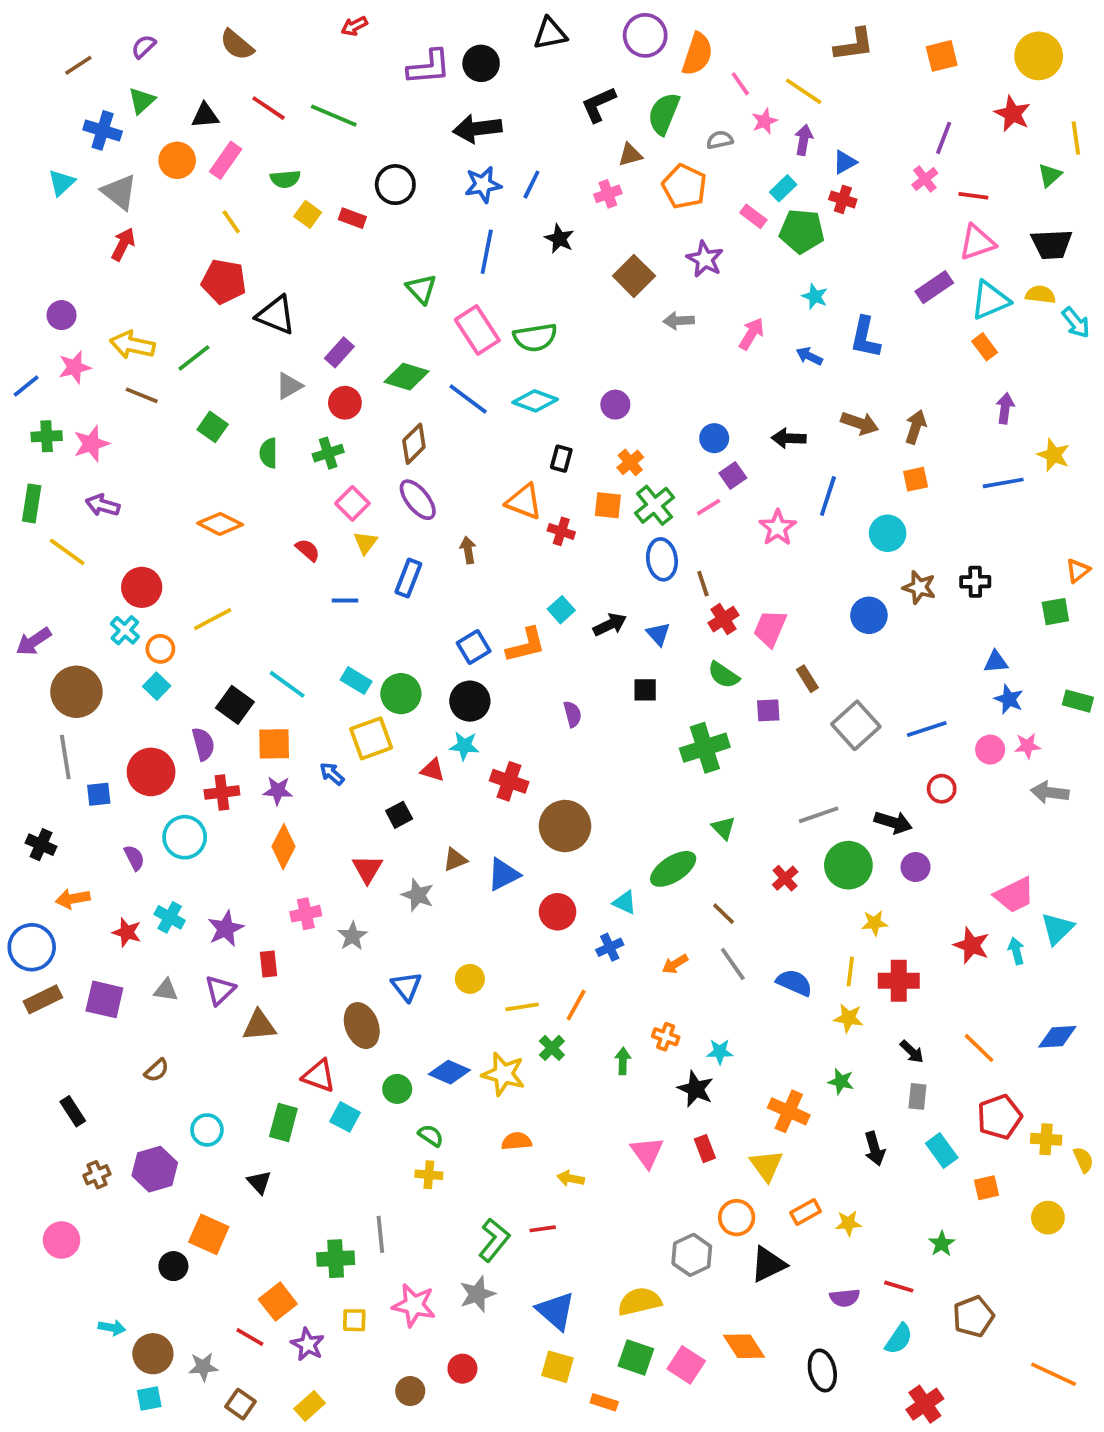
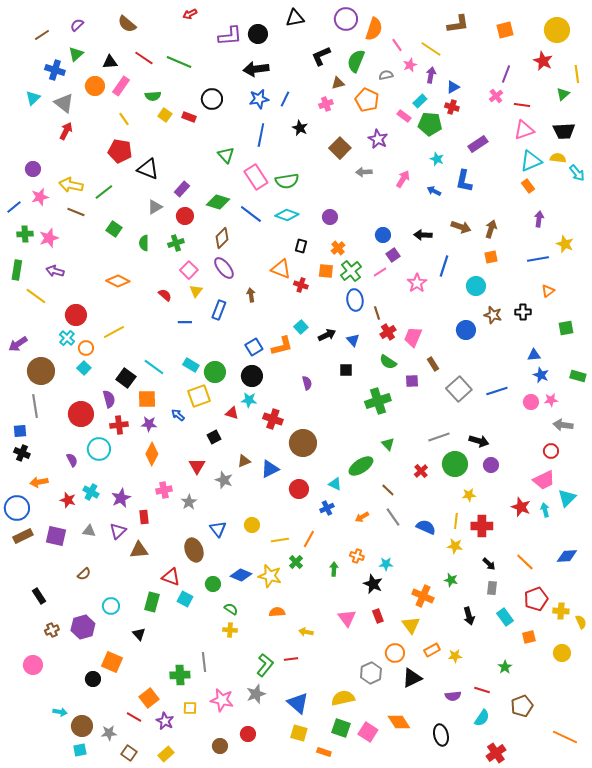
purple rectangle: (934, 287) -> (478, 144), moved
orange triangle: (1078, 571) -> (548, 291), moved
red circle: (942, 789) -> (551, 451), moved
blue square: (99, 794) -> (20, 431), moved

